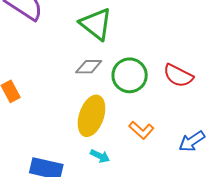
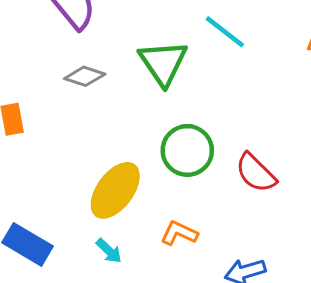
gray diamond: (89, 67) -> (85, 76), moved
orange L-shape: (141, 130) -> (179, 233), turned 145

